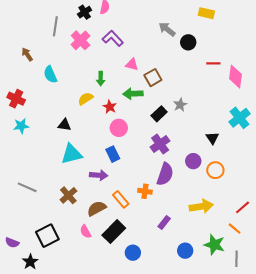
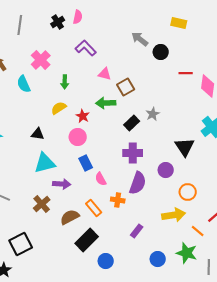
gray line: (55, 26) -> (20, 25), moved
pink cross: (81, 40) -> (41, 60), moved
green arrow: (101, 79) -> (65, 82), moved
pink circle: (119, 128) -> (78, 137), moved
black triangle: (212, 138) -> (185, 147), size x1.5
purple cross: (160, 144) -> (133, 153), turned 36
orange circle: (215, 170) -> (188, 192), moved
purple arrow: (99, 175) -> (62, 184), moved
orange line: (235, 229) -> (198, 231), moved
pink semicircle: (86, 232) -> (101, 179), moved

